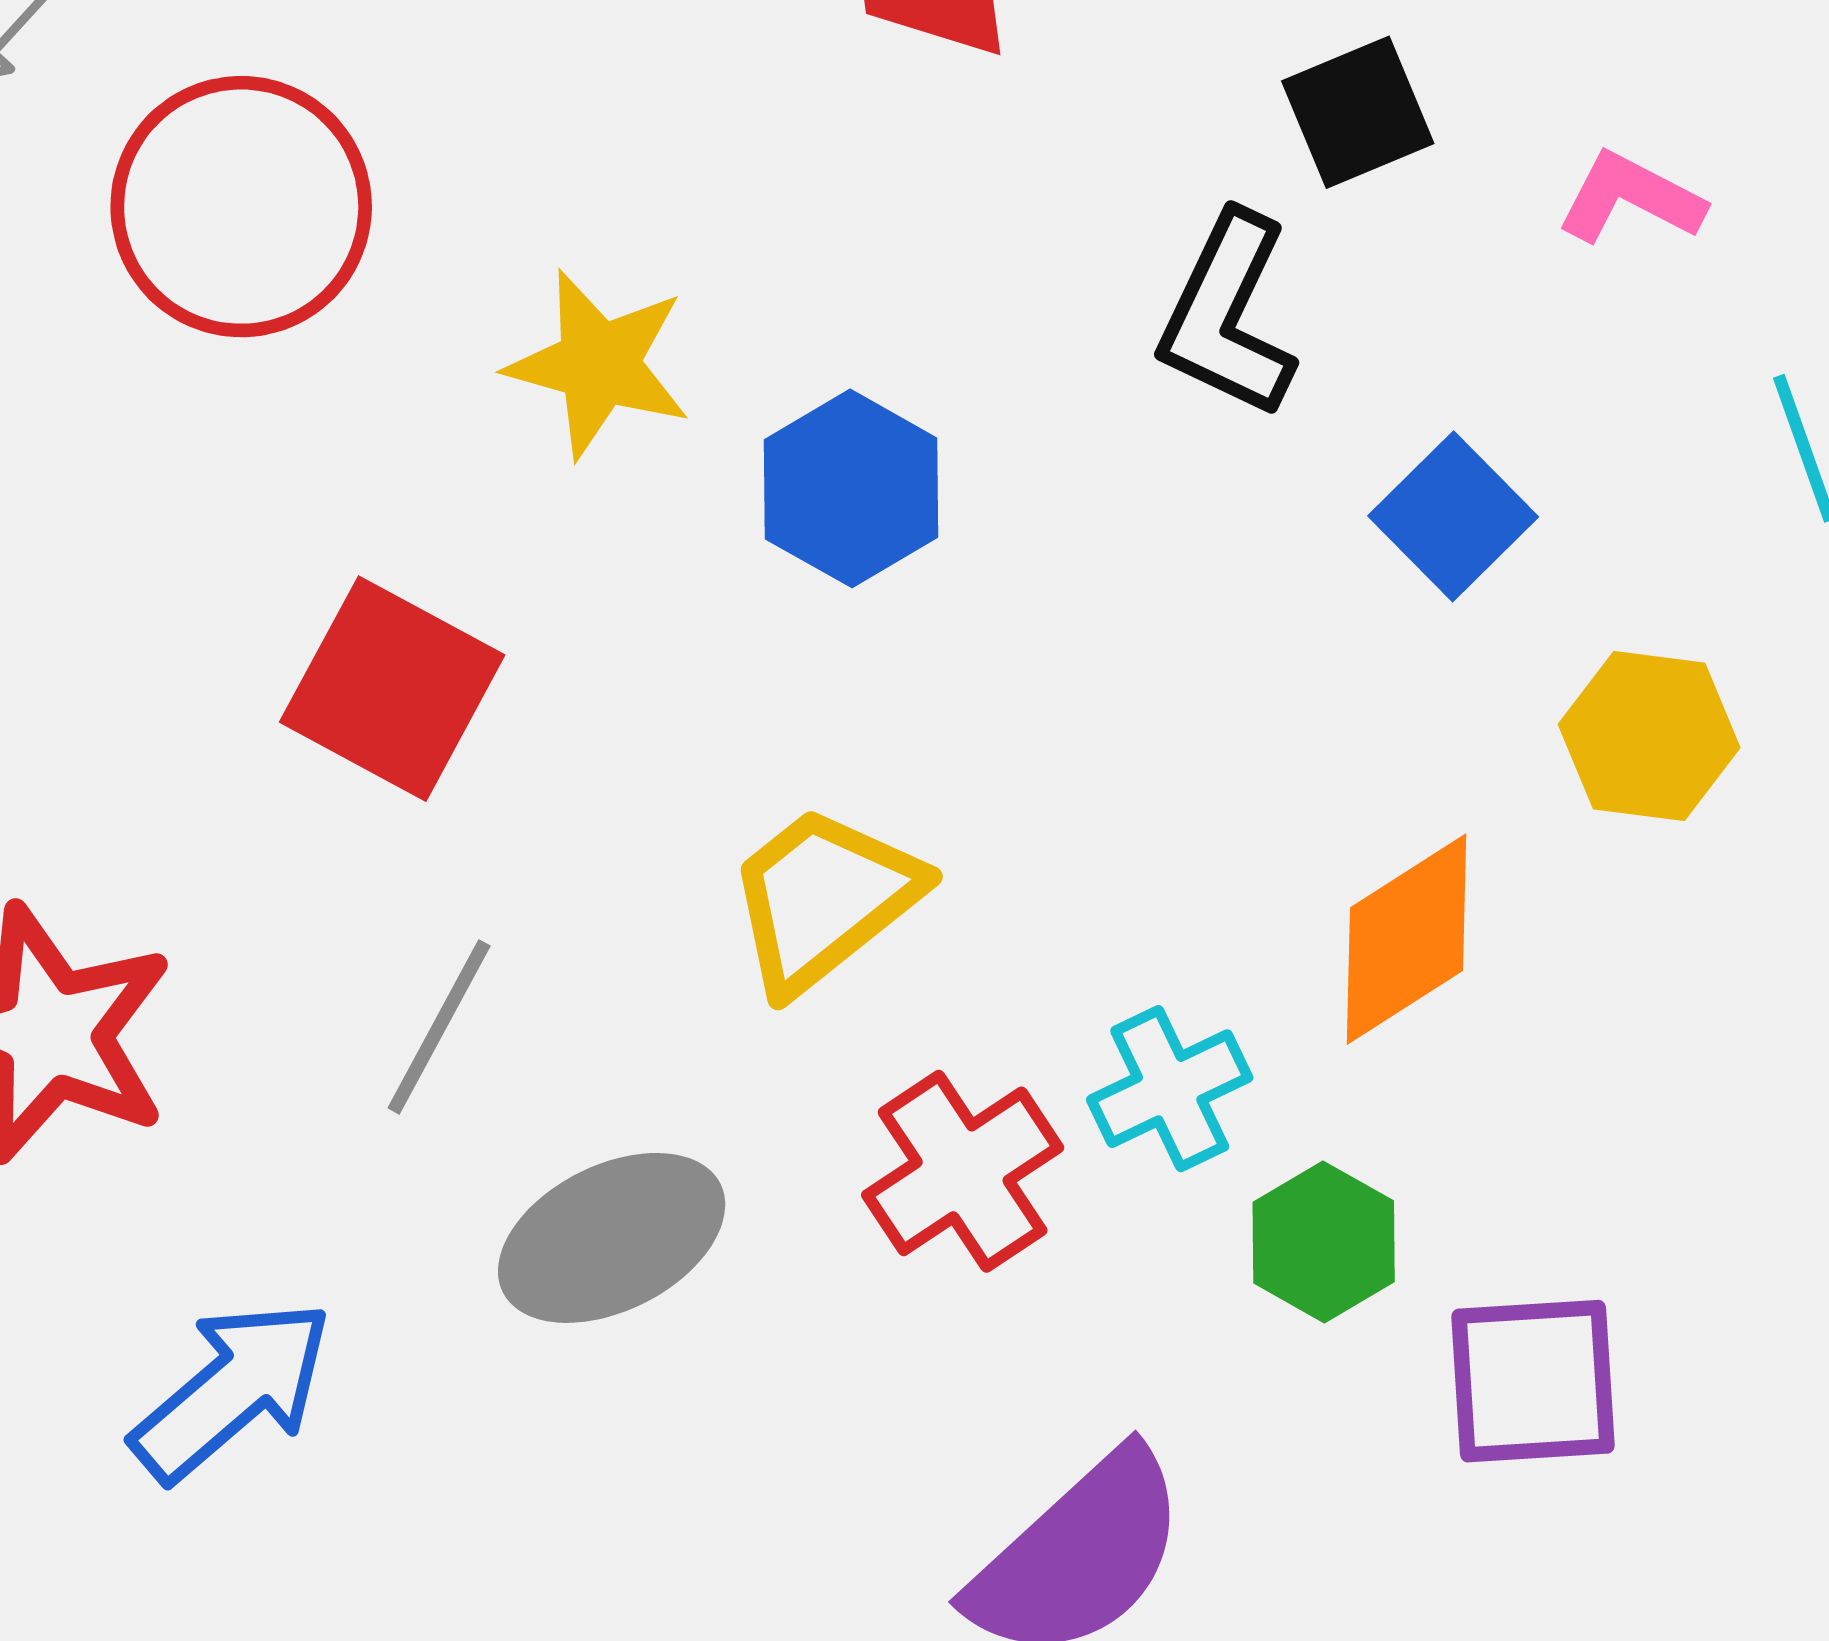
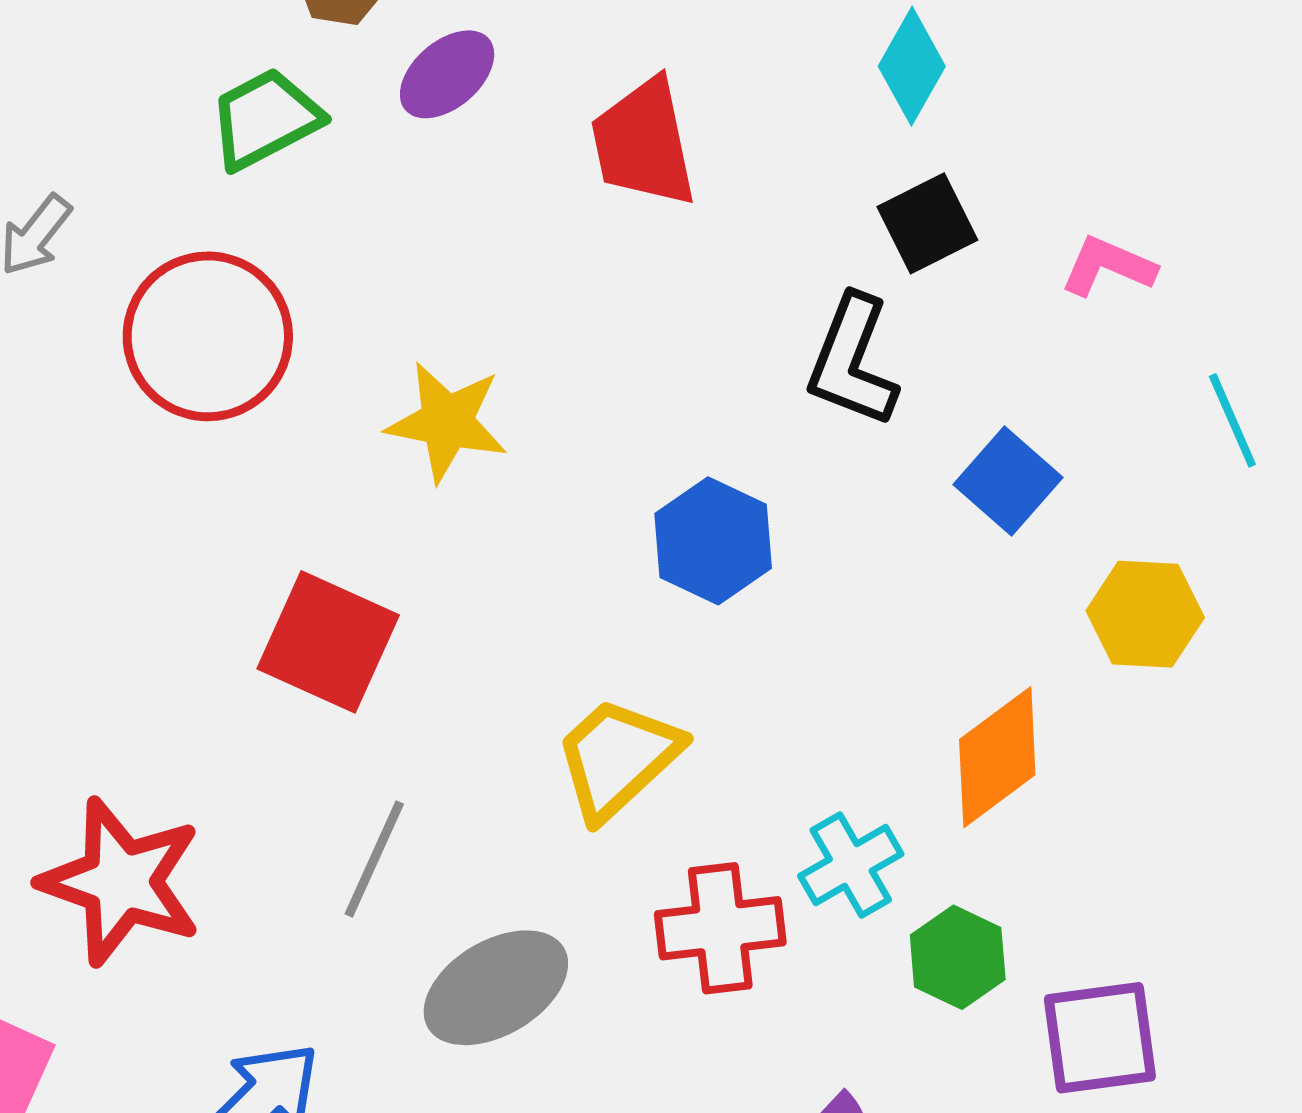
blue hexagon: (851, 488) -> (713, 541), moved
red cross: (963, 1171) -> (720, 928), turned 31

